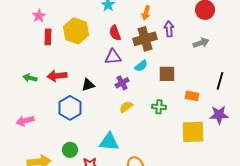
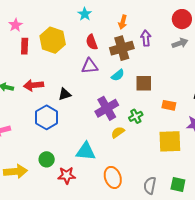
gray arrow: (201, 43) -> (180, 43), moved
purple cross: (122, 83) -> (107, 108), moved, size x1.6
yellow semicircle: (126, 107) -> (118, 132), moved
green cross: (159, 107) -> (136, 116), turned -32

